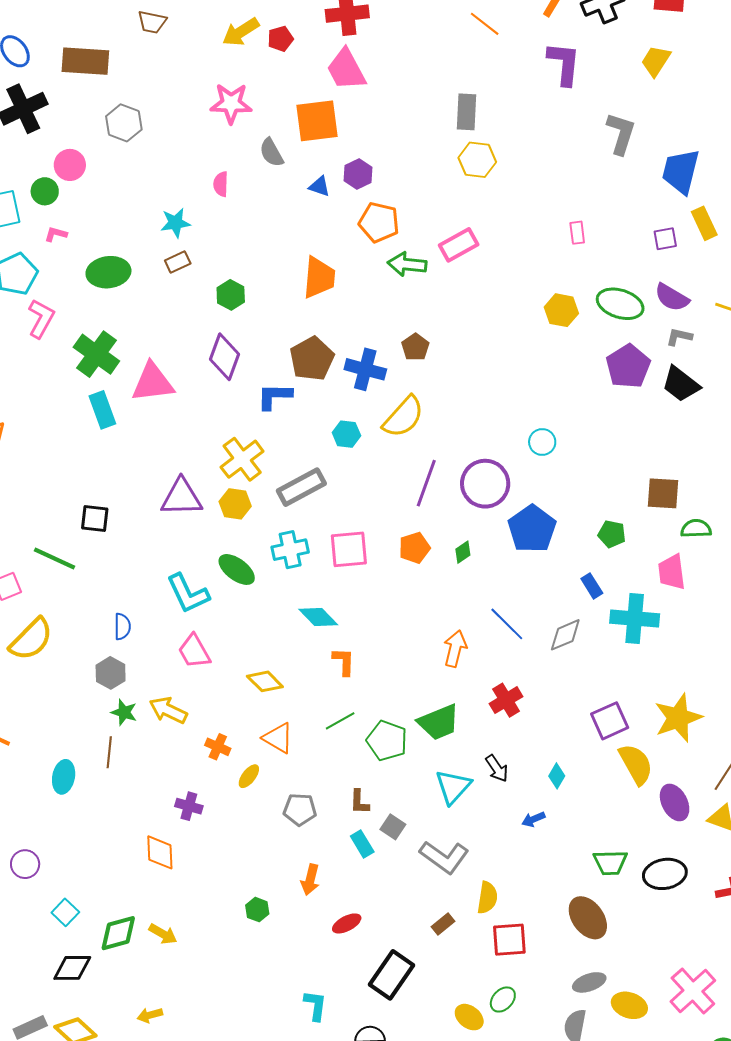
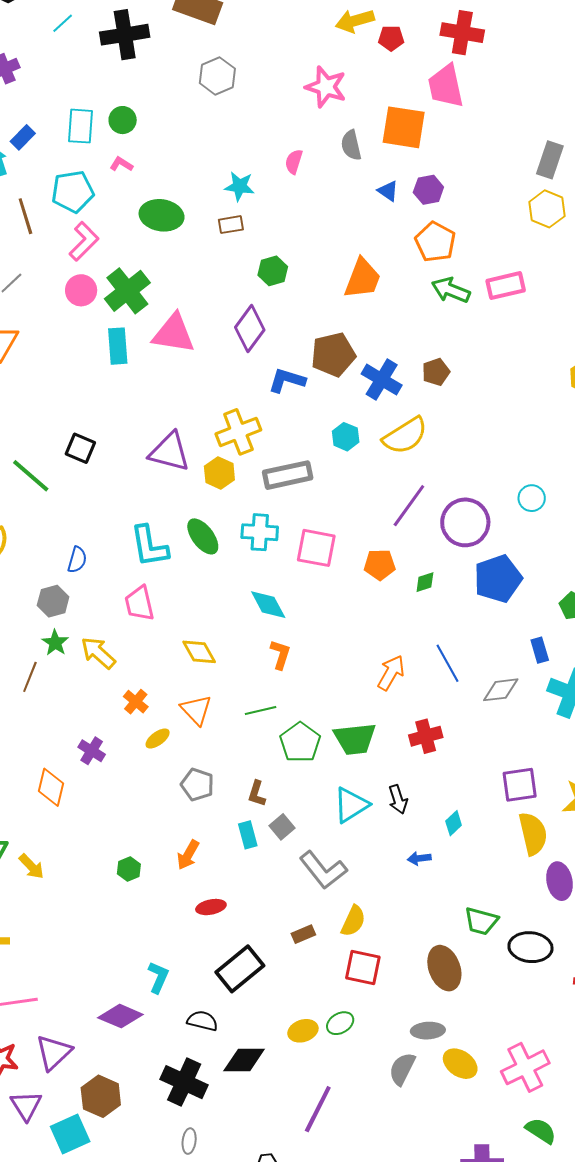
pink circle: (70, 165) -> (81, 290), moved
yellow ellipse: (469, 1017) -> (303, 1031), turned -72

